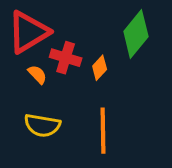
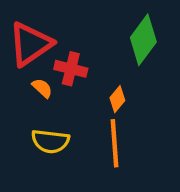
orange diamond: (100, 68) -> (117, 99), moved

